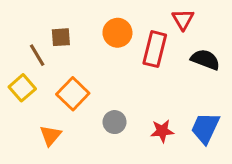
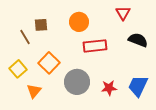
red rectangle: (155, 49) -> (95, 46), moved, turned 70
yellow square: (22, 88) -> (18, 69), moved
gray circle: (115, 122) -> (77, 82), size x1.6

